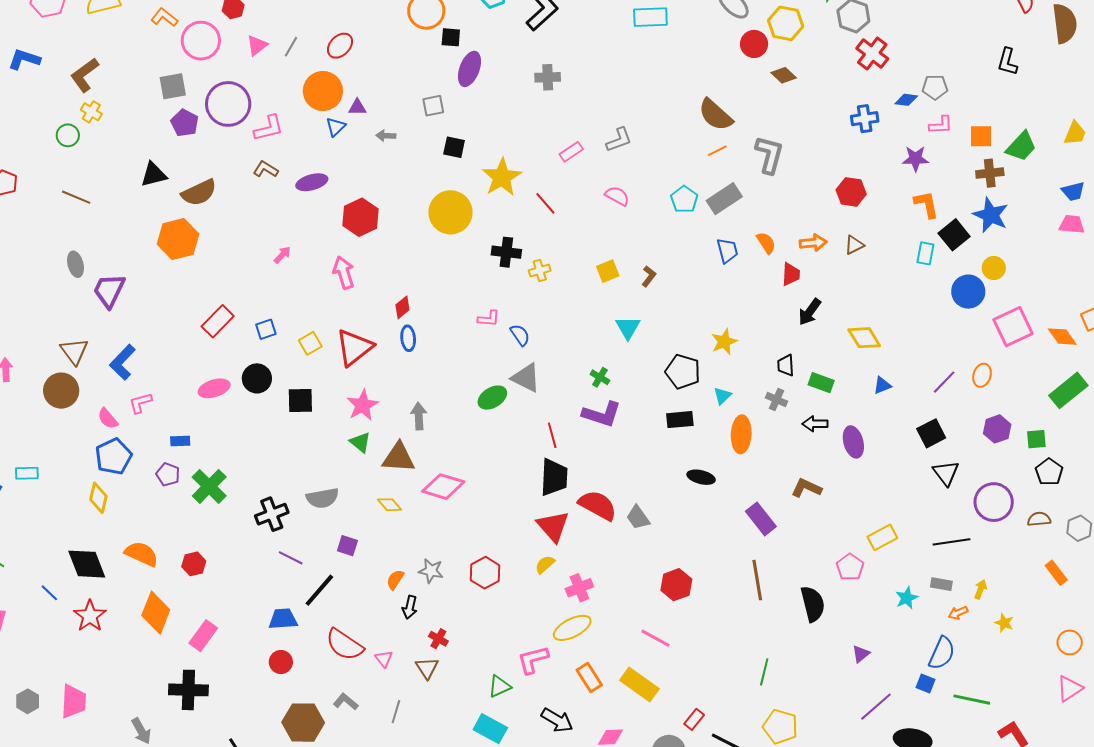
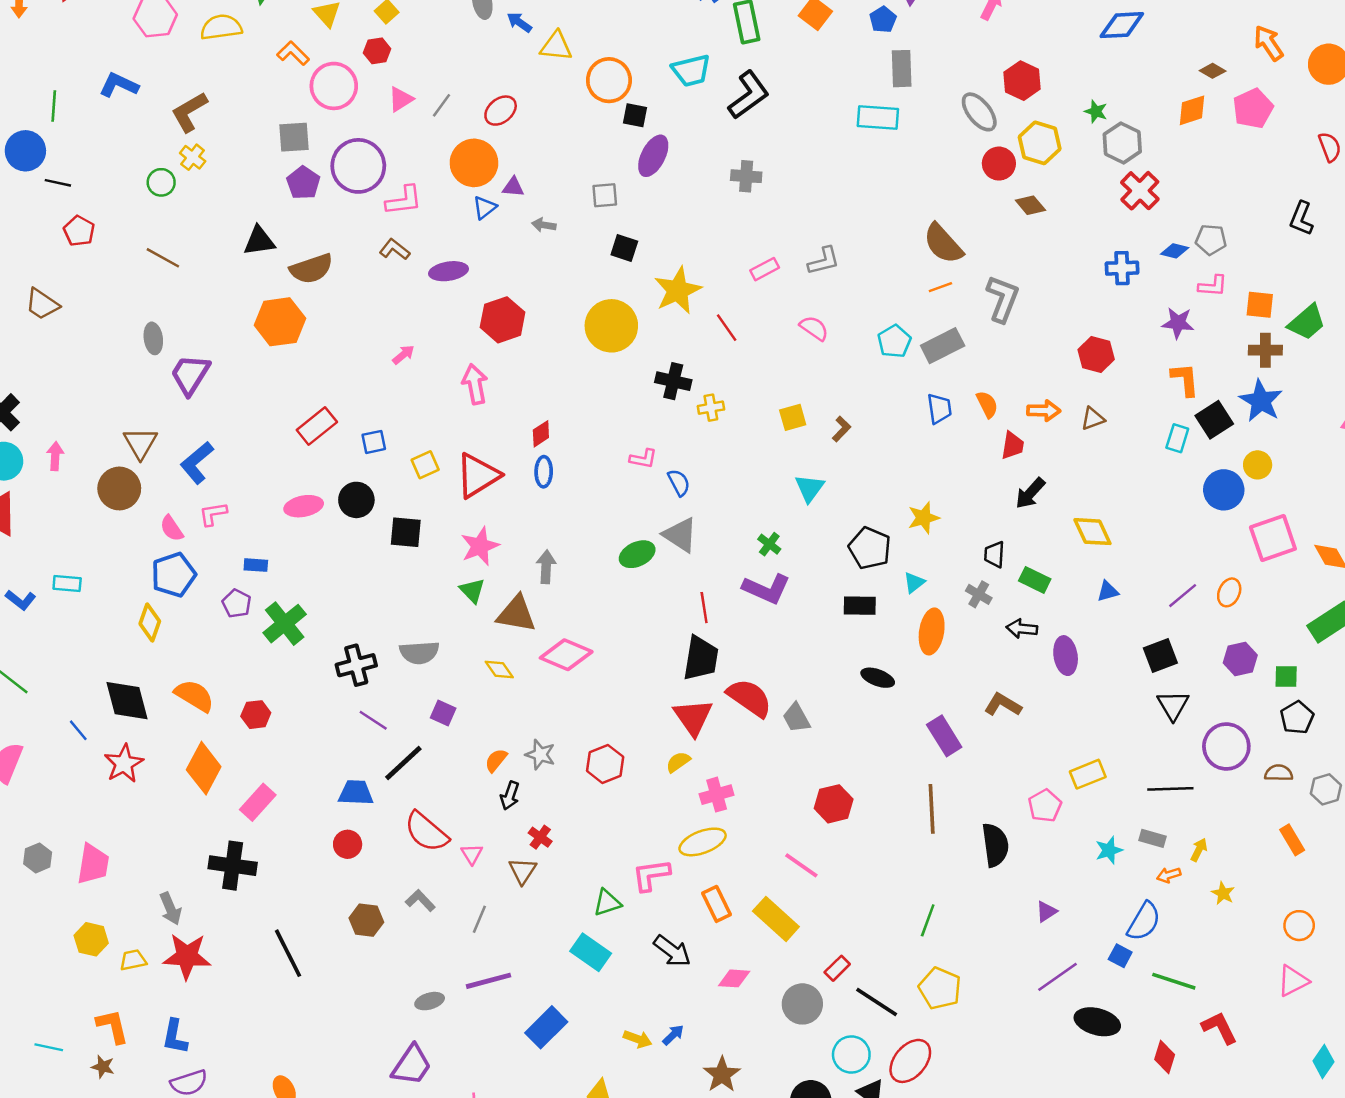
brown hexagon: (303, 723) -> (366, 920), size x0.7

